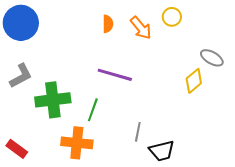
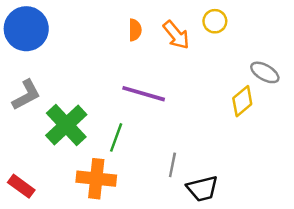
green cross: (53, 100) -> (66, 125), turned -36

